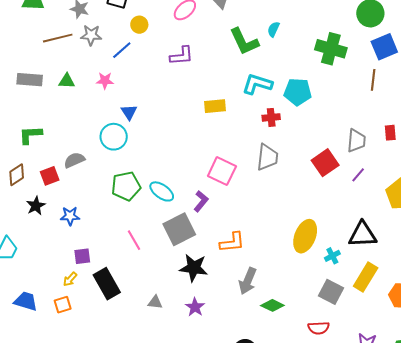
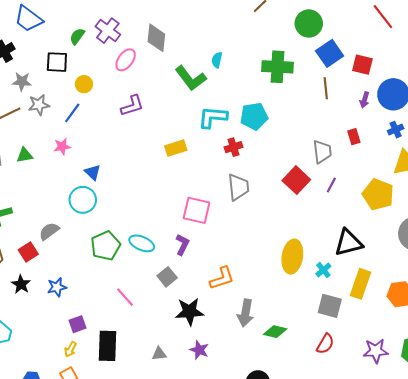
gray square: (179, 229) -> (167, 277), size x0.6
black rectangle: (107, 284) -> (108, 346), turned 44
red semicircle: (319, 328) -> (325, 344), turned -45

